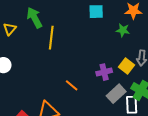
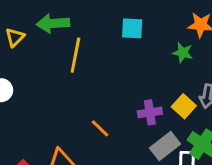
cyan square: (96, 12) -> (132, 28), moved
green arrow: (34, 18) -> (53, 23), turned -70

